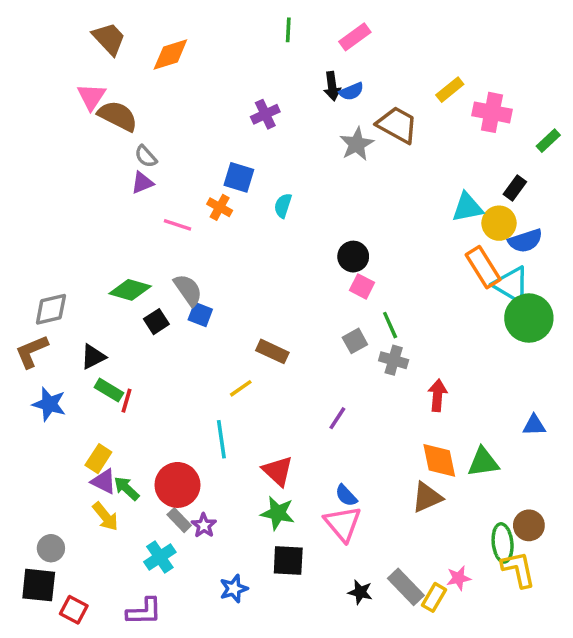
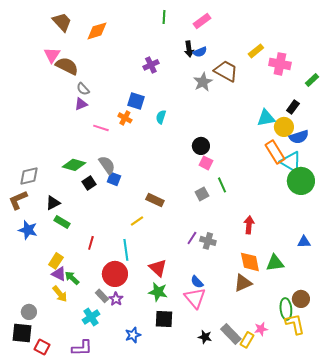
gray cross: (394, 360) -> (208, 241), moved
red line: (127, 401) -> (91, 243), moved
red circle: (177, 485) -> (115, 274), moved

